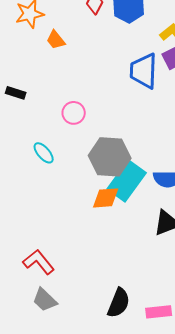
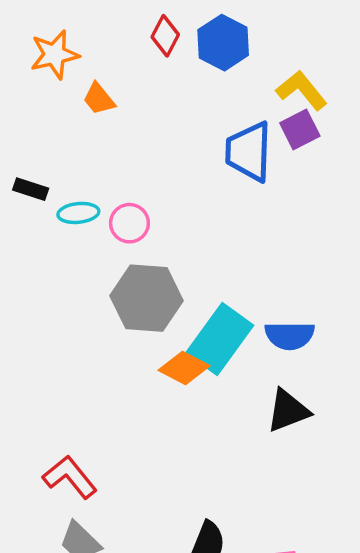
cyan ellipse: (44, 153) -> (78, 213), moved, turned -55
gray hexagon: (110, 157) -> (147, 298), moved
orange diamond: (106, 198) -> (184, 368), turned 32

